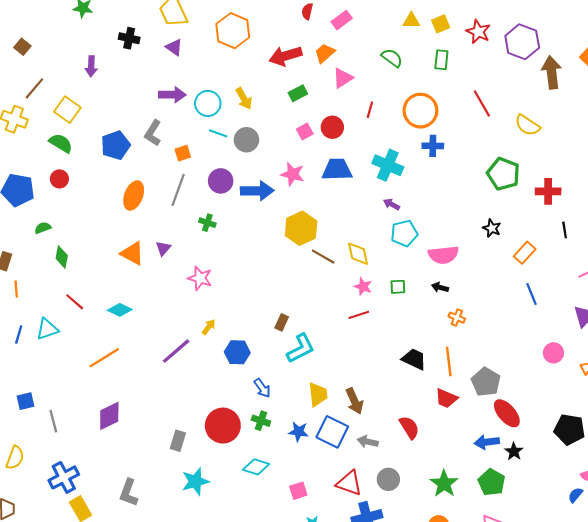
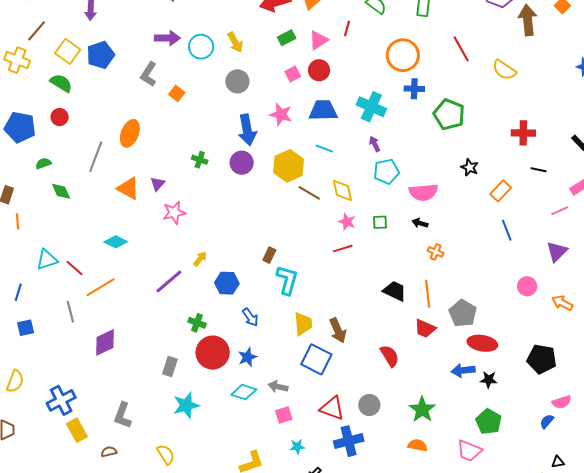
pink triangle: (343, 78) -> (318, 40), moved
red line: (370, 110) -> (347, 29), moved
cyan line: (218, 133) -> (324, 149), moved
blue pentagon: (116, 145) -> (101, 55), moved
orange square: (183, 153) -> (177, 94), turned -35
green pentagon: (503, 174) -> (449, 114), moved
purple circle: (221, 181) -> (242, 163), moved
gray line: (178, 190) -> (96, 157), moved
blue arrow: (257, 191) -> (247, 130), turned 80
purple arrow: (392, 204) -> (375, 144), turned 35
black line: (565, 230) -> (539, 170), turned -70
green diamond: (62, 257) -> (61, 191), turned -35
pink star: (200, 278) -> (174, 213), moved, turned -30
red line: (75, 302) -> (74, 268), moved
blue line: (19, 334) -> (18, 292), moved
cyan L-shape: (301, 348) -> (287, 280), turned -48
red ellipse: (507, 413) -> (482, 343), turned -40
gray line: (53, 421) -> (70, 312), moved
green cross: (261, 421) -> (197, 323), moved
blue star: (298, 432) -> (247, 357), moved, turned -30
gray arrow: (368, 442) -> (278, 387), moved
black star: (514, 452) -> (489, 380), turned -30
green pentagon: (492, 482) -> (489, 422), moved

